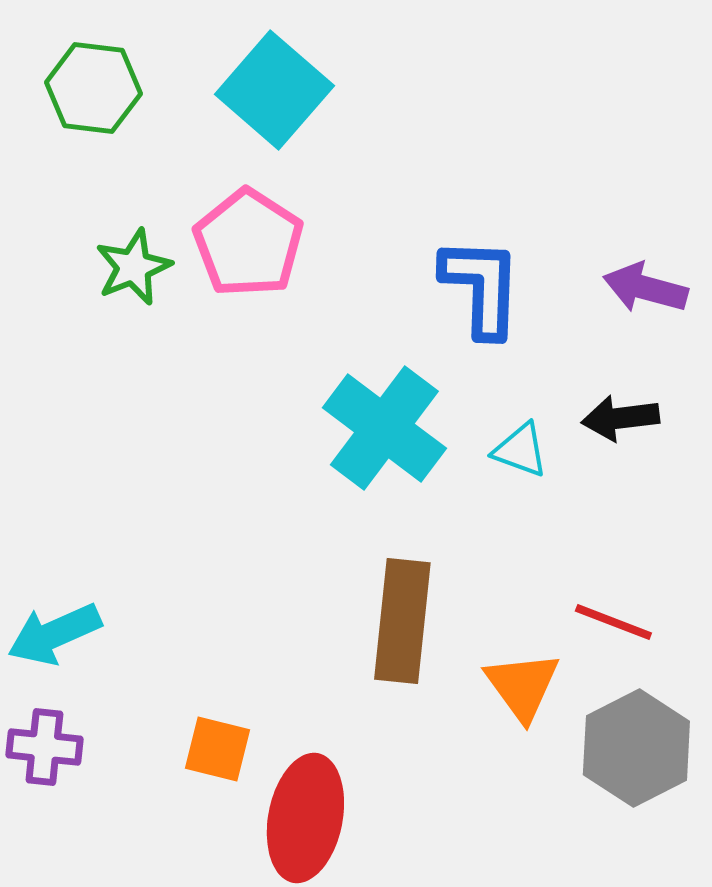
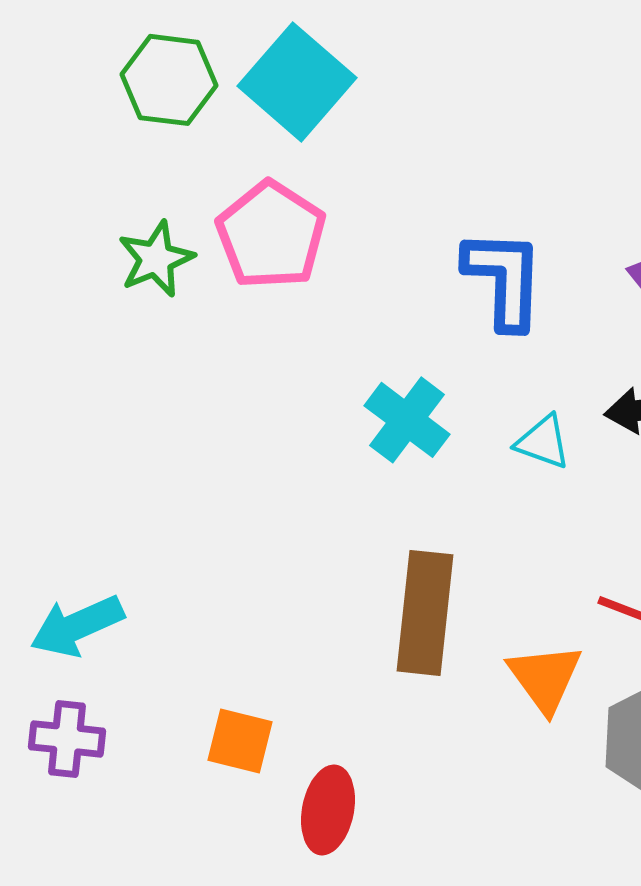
green hexagon: (93, 88) -> (169, 80), moved
cyan cross: (384, 428) -> (407, 420), size x0.7
red ellipse: (305, 818) -> (328, 810), size x0.7

